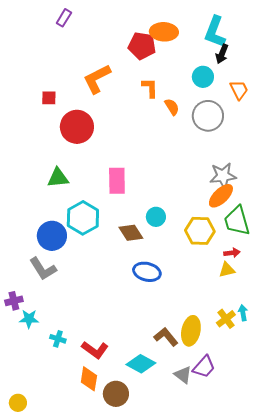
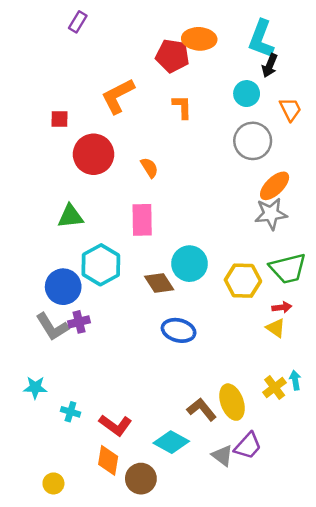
orange semicircle: (172, 107) -> (149, 168), moved
orange ellipse: (221, 196) -> (275, 186), moved
cyan circle: (156, 217) -> (189, 264), size x1.5
green trapezoid: (237, 221) -> (288, 268), turned -88
yellow triangle: (227, 270) -> (276, 328), turned 48
purple cross: (14, 301) -> (79, 322), moved
yellow ellipse: (191, 331) -> (232, 402), turned -32
yellow circle: (18, 403) -> (53, 483), moved

